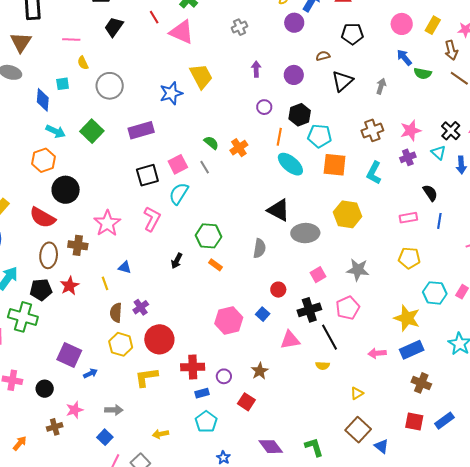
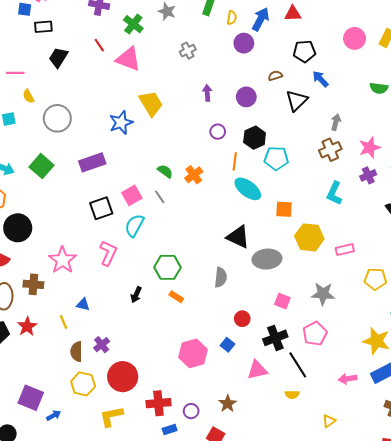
blue arrow: (404, 57) -> (320, 79), moved
gray arrow: (381, 86) -> (336, 122), moved
orange square: (335, 165) -> (284, 209), moved, size x0.7
pink rectangle: (408, 218) -> (345, 250), moved
pink square: (318, 275) -> (282, 301), turned -35

